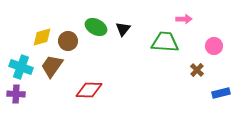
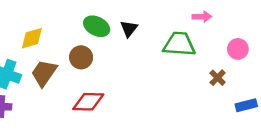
brown circle: (68, 41) -> (81, 57), moved

